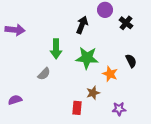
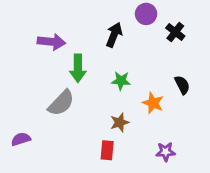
purple arrow: (15, 30) -> (51, 42), moved
green star: (87, 58) -> (121, 81), size x0.6
gray semicircle: (44, 74) -> (61, 103), size x1.5
brown star: (93, 93) -> (120, 122), moved

